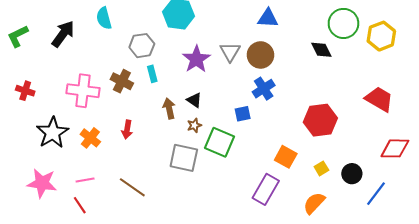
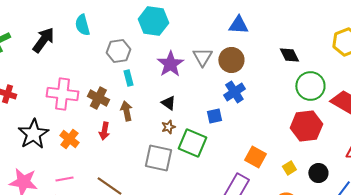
green circle: (343, 23) -> (310, 86), moved
brown cross: (122, 81) -> (98, 98), moved
brown arrow: (169, 109) -> (126, 111), moved
red hexagon: (320, 120) -> (306, 126), moved

